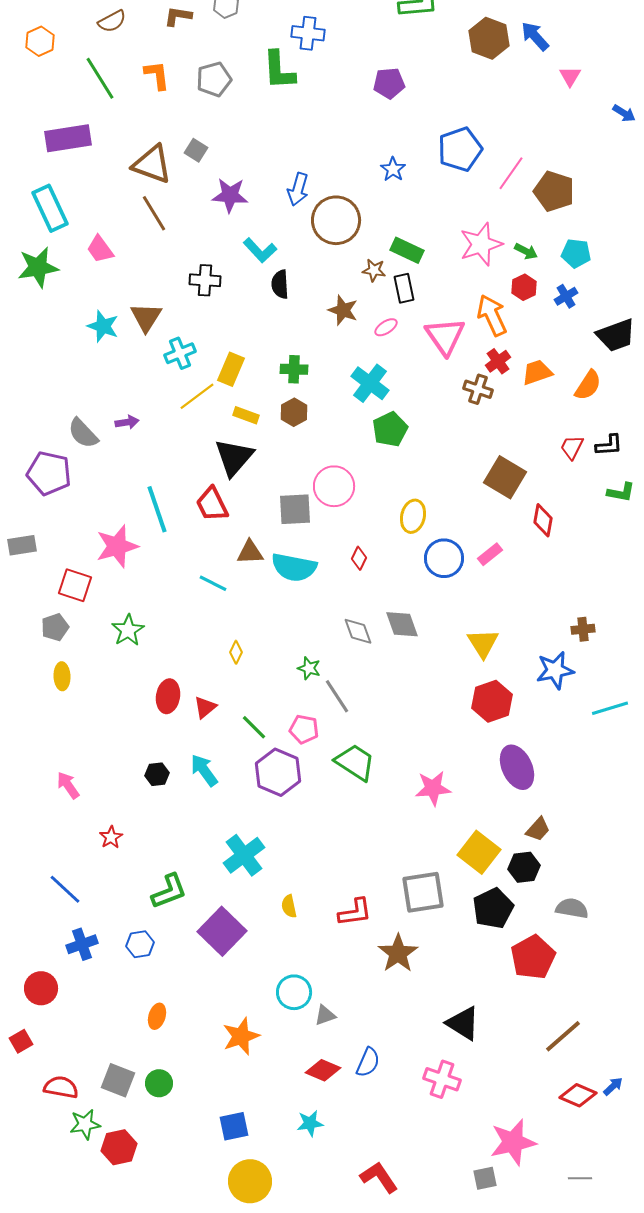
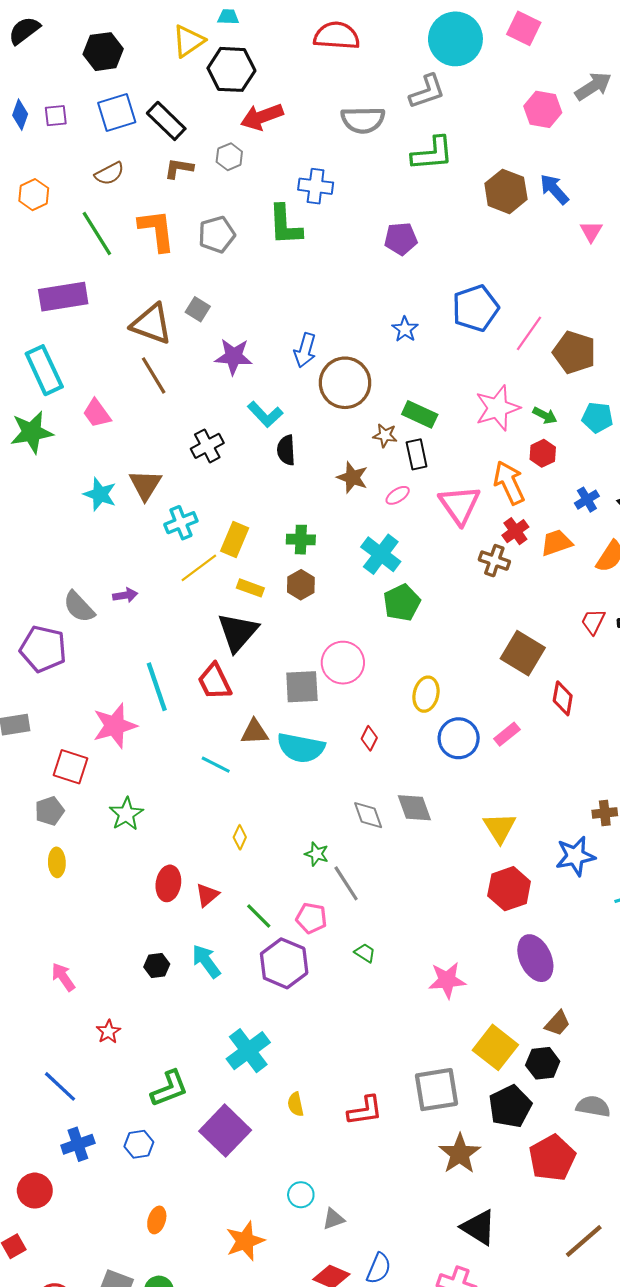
orange L-shape: (157, 75) -> (157, 230), size x1.4
black cross: (205, 280) -> (207, 446), turned -32
blue cross: (566, 296) -> (587, 500), moved
green trapezoid: (355, 762) -> (365, 953), size x0.5
brown star: (398, 953) -> (460, 1154), moved
cyan circle: (294, 992) -> (301, 1195), size x0.7

